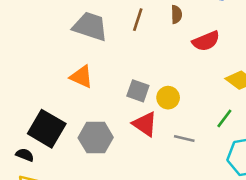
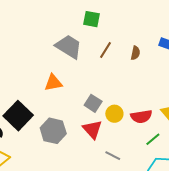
red semicircle: (206, 41) -> (141, 116), moved
orange triangle: (81, 77) -> (53, 83), turned -48
gray line: (184, 138) -> (113, 156), moved

